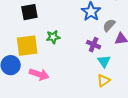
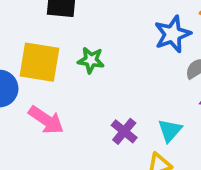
purple cross: (94, 45) -> (124, 131), moved

